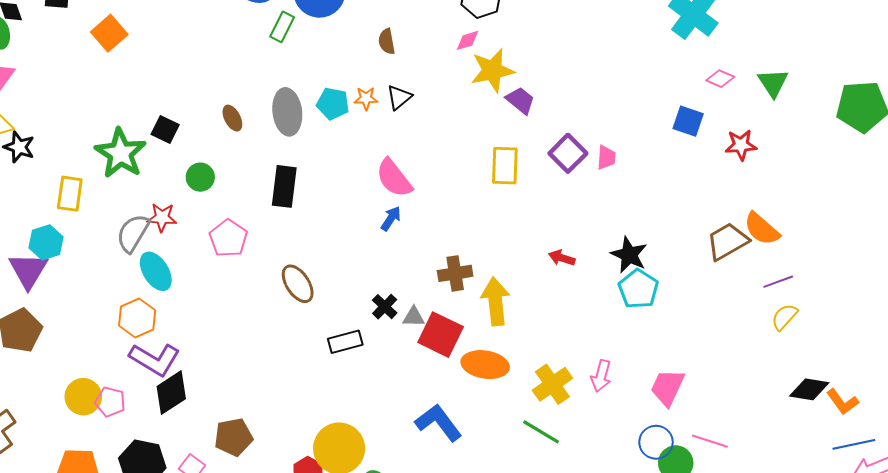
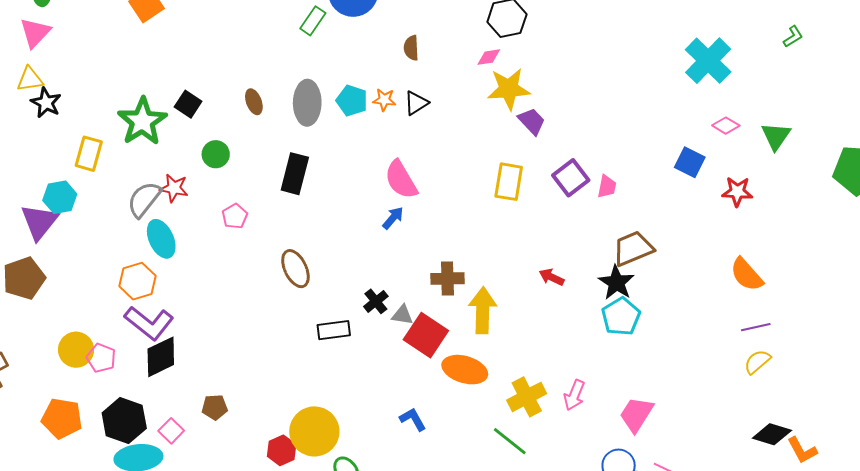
pink pentagon: (228, 238) -> (235, 216), size x0.7
brown trapezoid: (727, 241) -> (633, 248), moved
blue L-shape: (439, 423) -> (413, 419), size x0.6
brown pentagon: (233, 437) -> (215, 407), size x0.7

